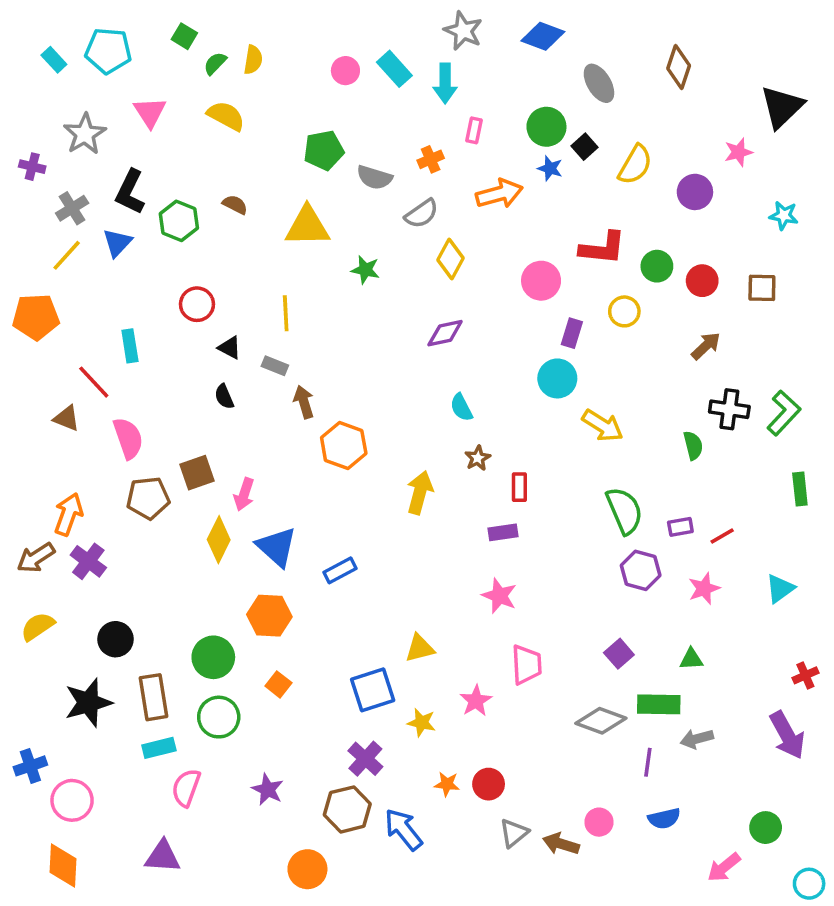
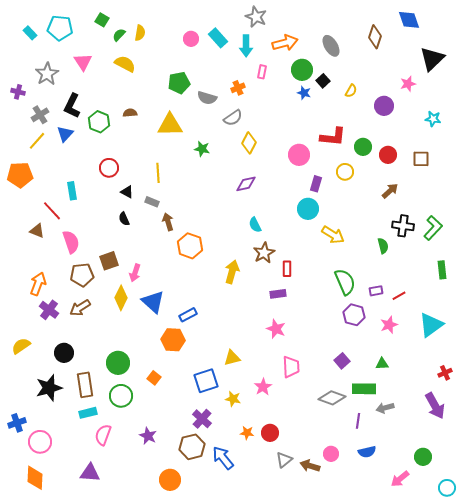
blue diamond: (543, 36) -> (409, 20), moved, turned 50
yellow semicircle: (635, 165) -> (351, 91), size x0.6
orange arrow: (499, 194) -> (285, 43), moved
brown semicircle: (235, 205) -> (130, 113), turned -32
brown star: (478, 458) -> (264, 253), size x1.5
brown arrow: (36, 558) -> (80, 308), moved
cyan triangle: (780, 589) -> (431, 325), size x1.5
orange hexagon: (269, 616) -> (173, 340), moved

